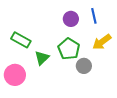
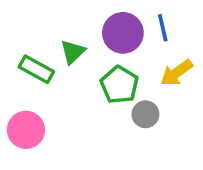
purple circle: (71, 19) -> (123, 33), size x1.5
green triangle: (42, 58) -> (73, 52), moved

